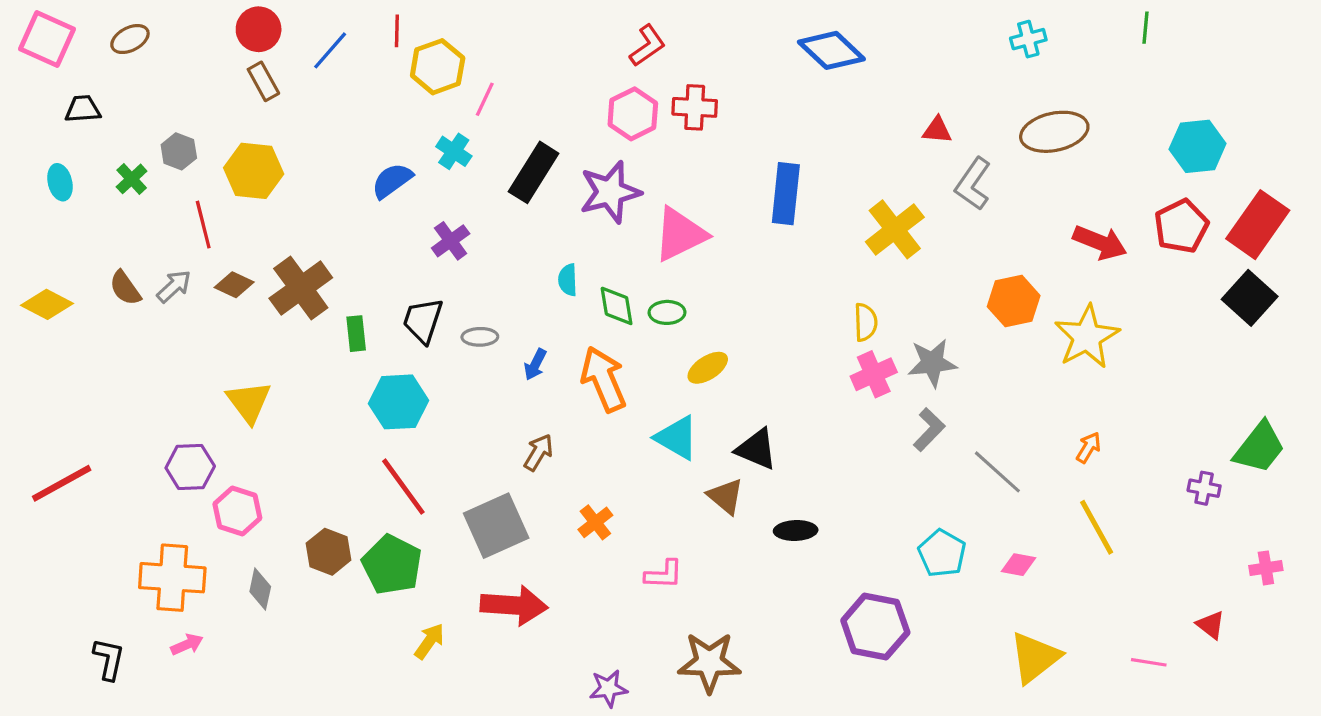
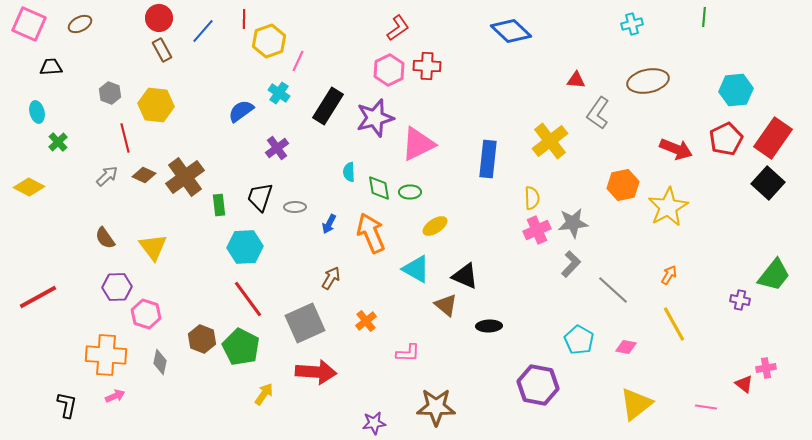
green cross: (132, 179) -> (58, 142), moved
blue rectangle: (786, 194) -> (488, 159), moved
brown semicircle: (125, 288) -> (105, 238), moved
pink cross: (1266, 568) -> (766, 368), moved

